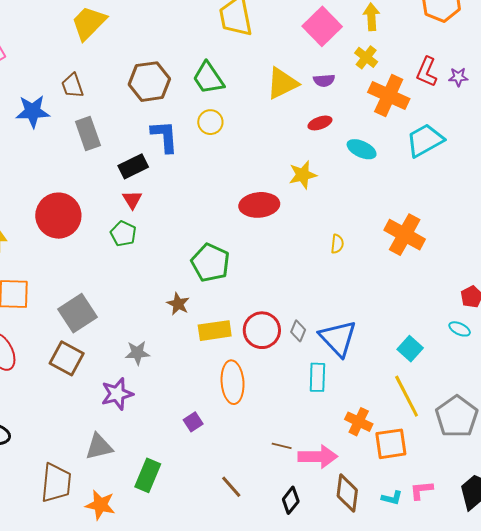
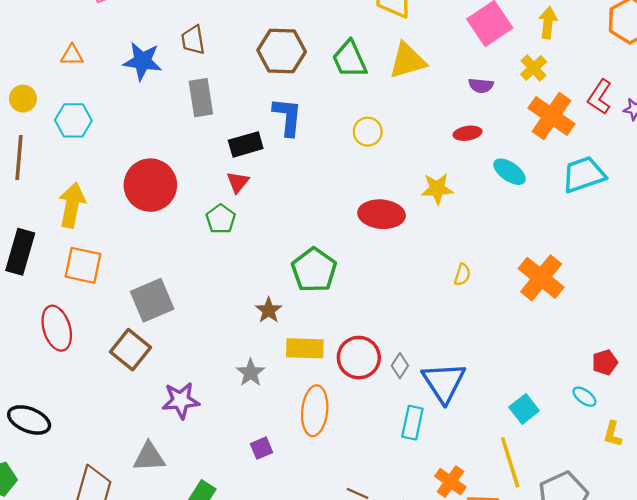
yellow triangle: (282, 83) -> (407, 61), moved
yellow circle: (210, 122) -> (368, 132), moved
gray star: (137, 353) -> (251, 373), moved, turned 30

